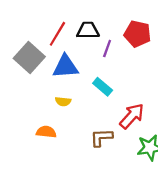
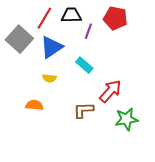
blue triangle: (65, 66) -> (51, 47), turned -30

